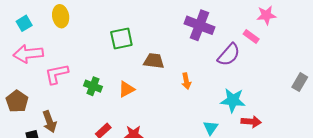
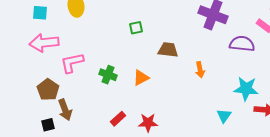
cyan square: (24, 23) -> (40, 13), turned 35
green square: (121, 39) -> (136, 28), size x0.6
purple semicircle: (229, 55) -> (242, 44), turned -125
brown pentagon: (17, 101) -> (48, 90), moved

